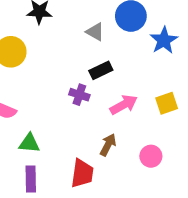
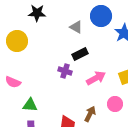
brown arrow: (108, 145) -> (90, 114), moved
pink circle: (151, 156) -> (115, 104), moved

